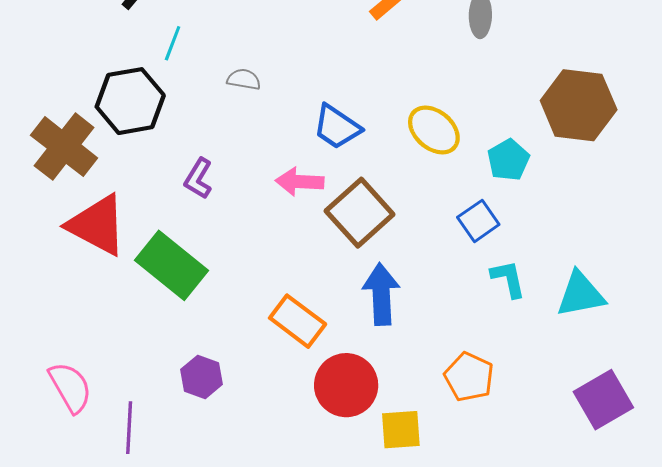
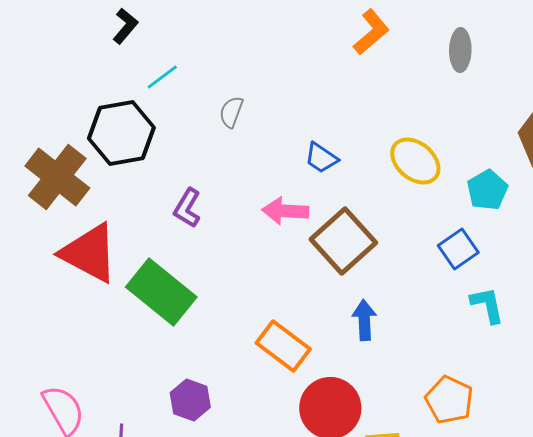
cyan line: (173, 43) -> (162, 77), turned 32
gray semicircle: (244, 79) -> (231, 112), turned -80
blue trapezoid: (337, 127) -> (321, 158), size x0.7
blue arrow: (381, 294) -> (364, 320), size x0.7

